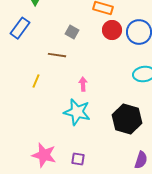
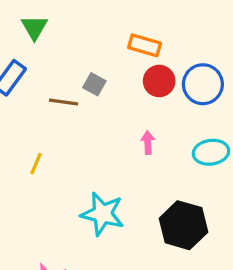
brown line: (57, 55) -> (64, 102), moved
pink arrow: (83, 84) -> (148, 143), moved

